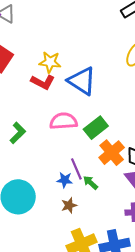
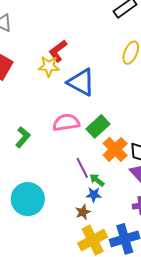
red L-shape: (43, 82) -> (58, 51), moved, turned 120
blue star: (65, 180) -> (94, 195), moved
brown star: (69, 205) -> (83, 212), moved

